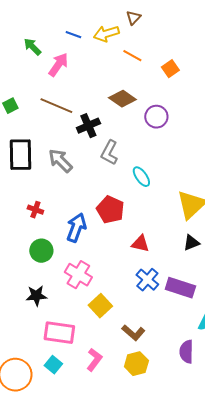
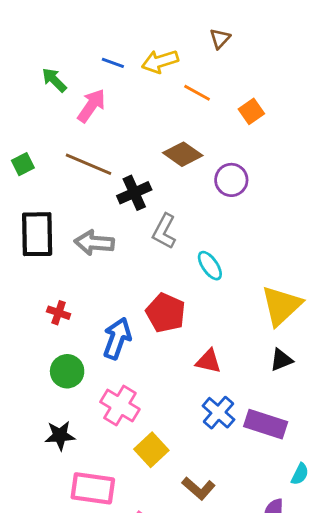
brown triangle: (133, 18) -> (220, 39), moved
gray arrow: (60, 161) -> (94, 243), turned -40

